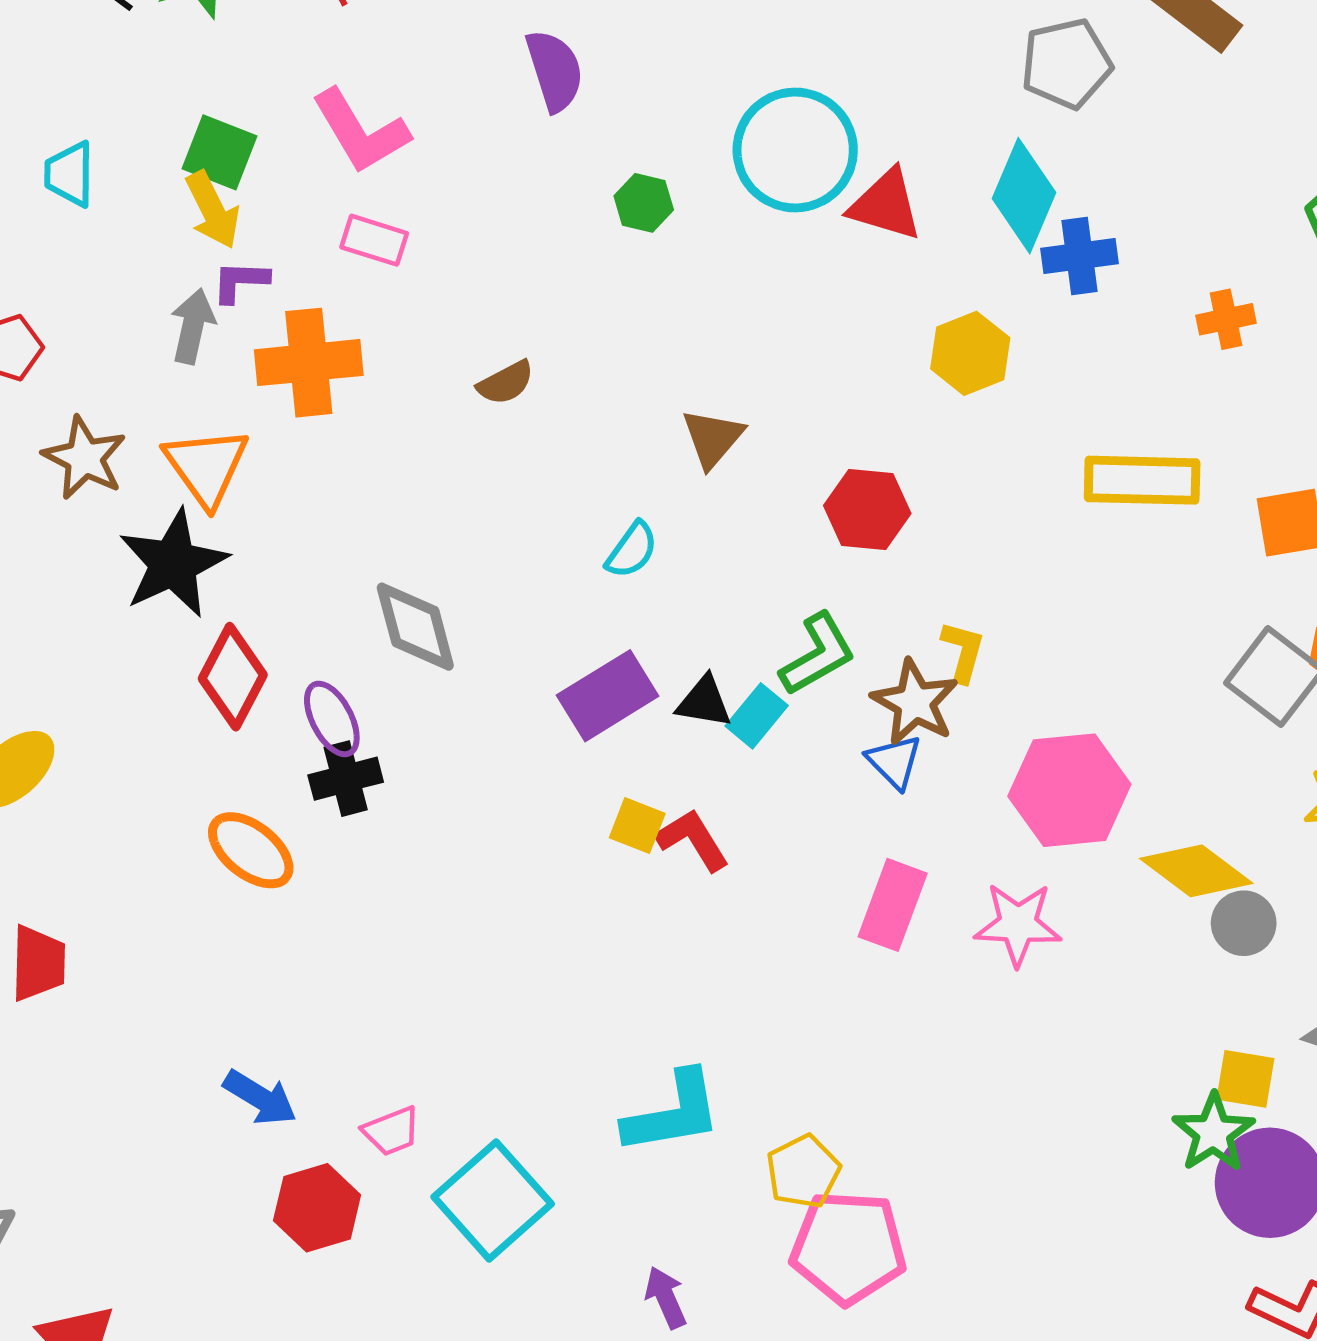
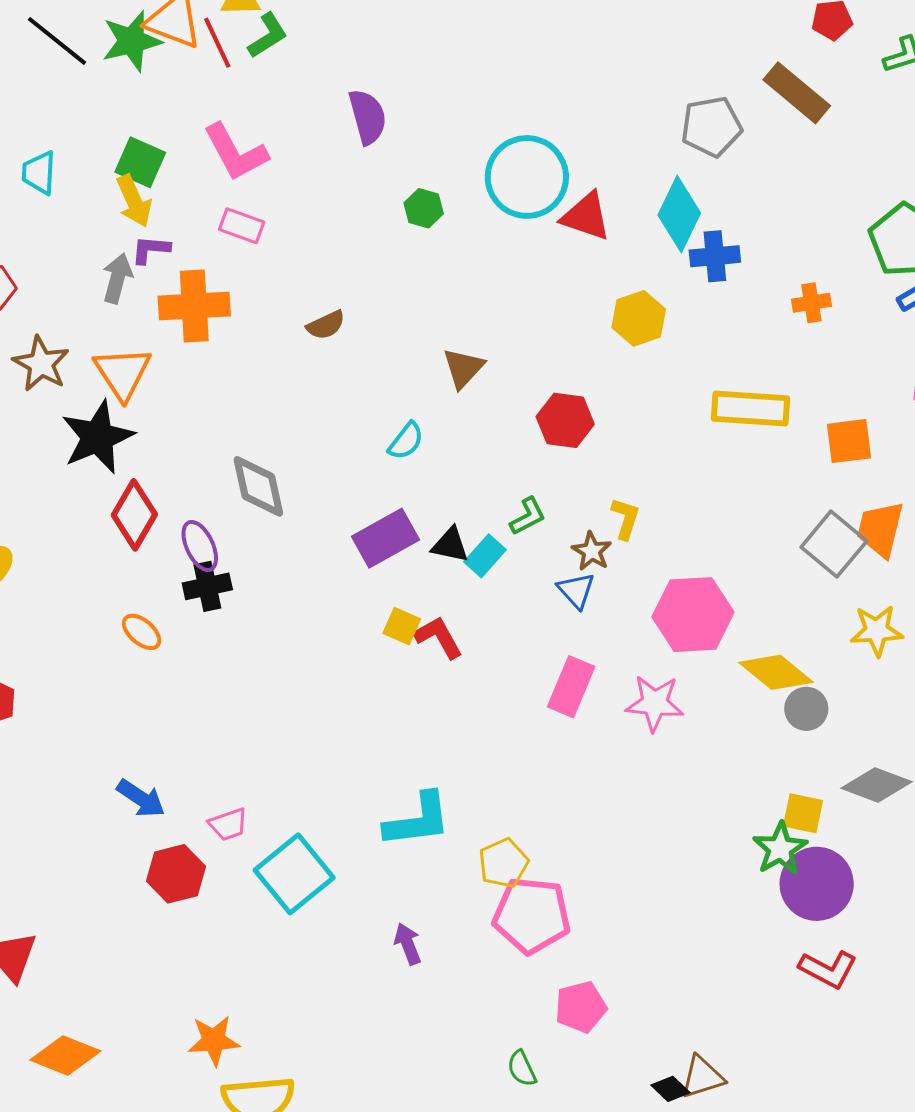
green L-shape: (818, 654) -> (528, 516), size x0.7
brown star: (915, 702) -> (592, 551), size x0.7
orange ellipse: (251, 850) -> (142, 632), size x0.7

